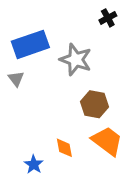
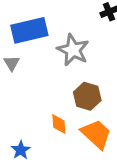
orange diamond: (64, 148) -> (59, 124), moved

